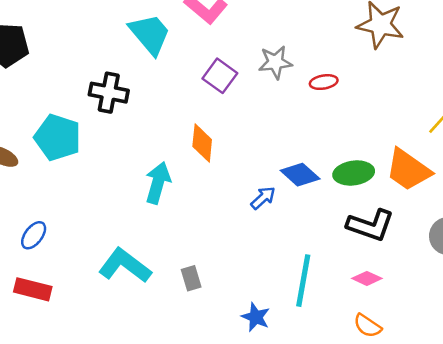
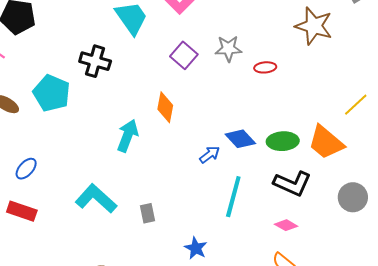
cyan line: (303, 281) -> (233, 197), moved

